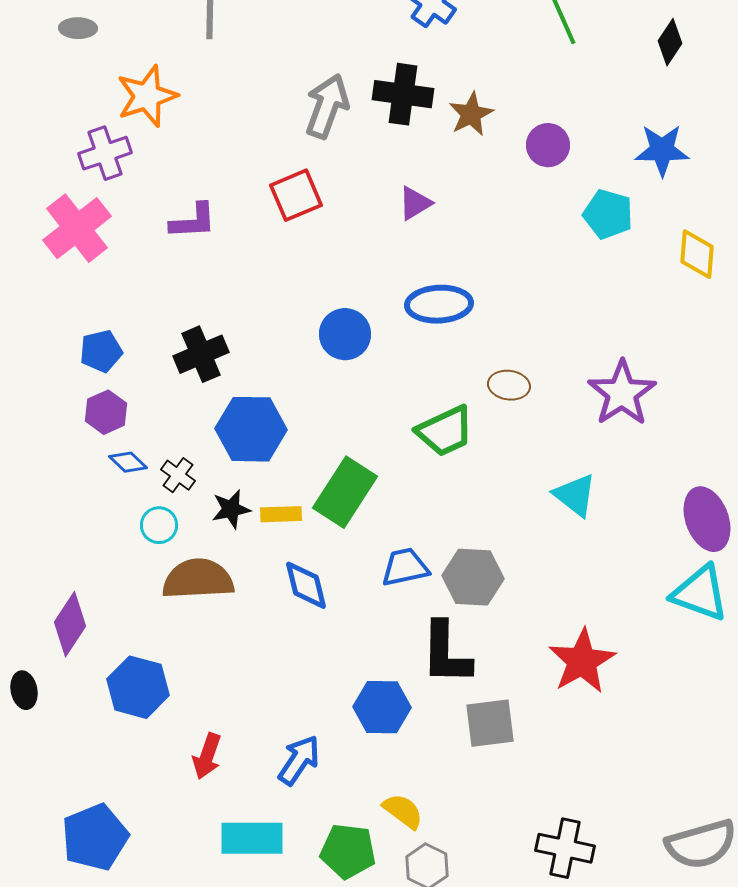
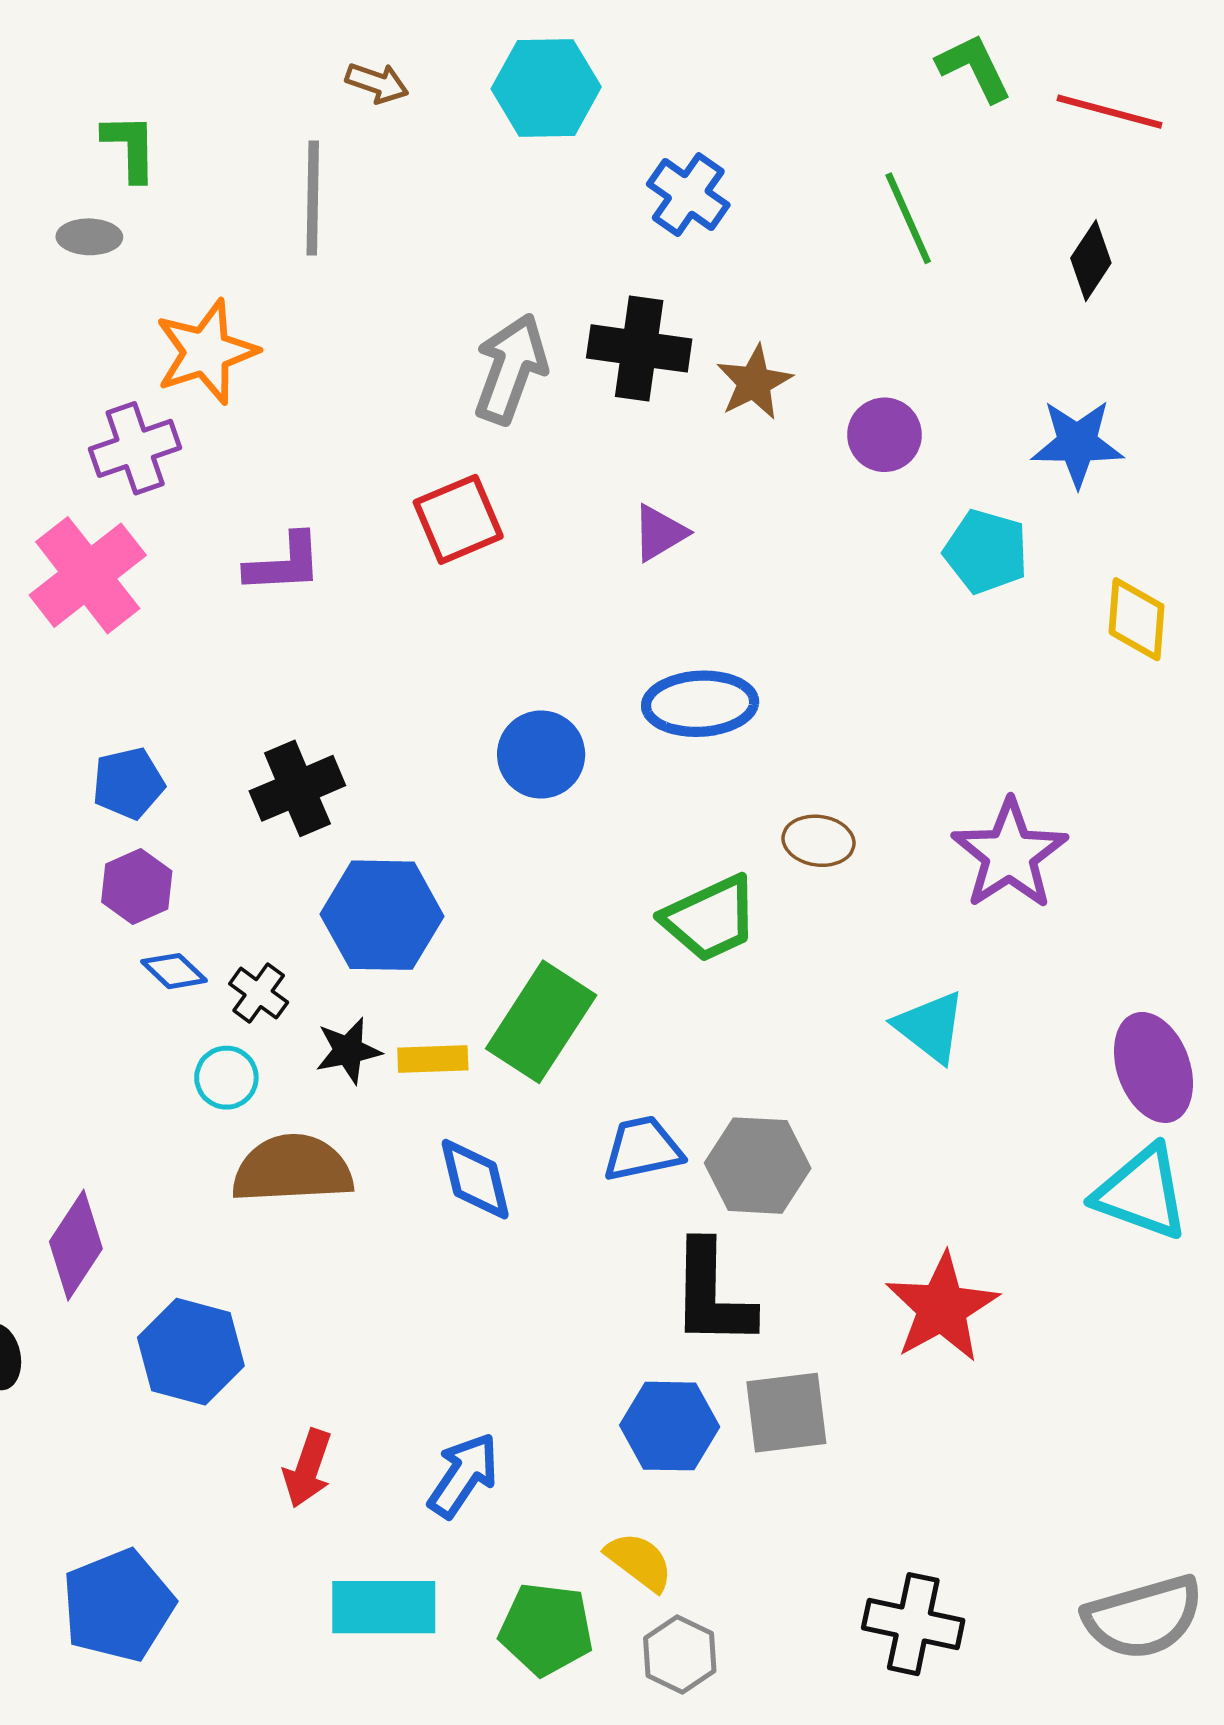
blue hexagon: (382, 707) -> (670, 1426), moved

